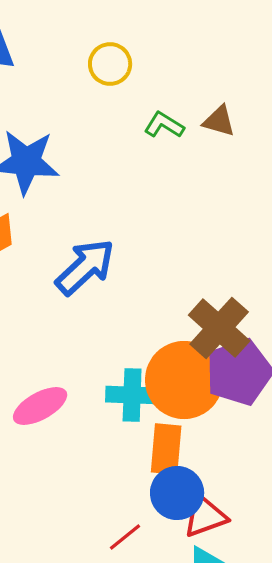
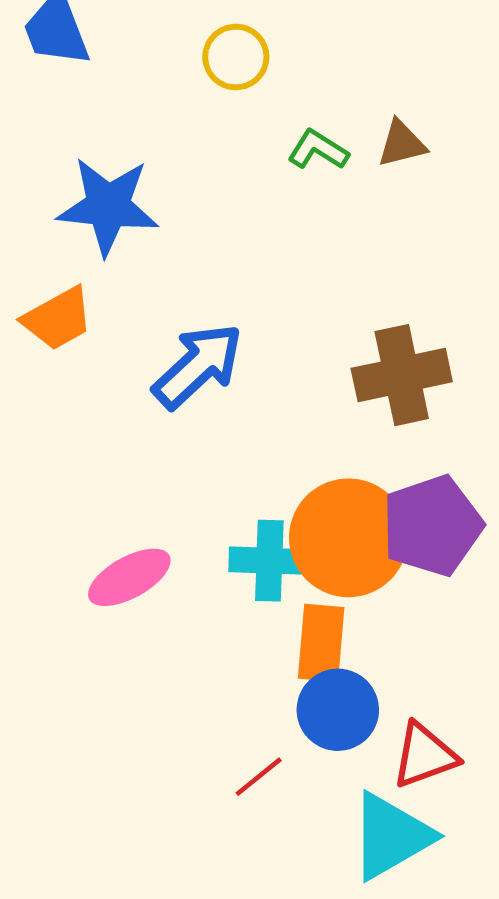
brown triangle: (219, 121) -> (402, 144), turned -30
brown cross: (219, 328) -> (402, 375), moved, turned 36
red triangle: (205, 516) -> (425, 755), moved

